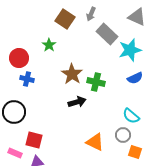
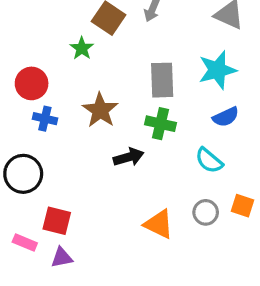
gray rectangle: (107, 34) -> (162, 80), moved, turned 45
green star: (49, 45) -> (82, 48), moved
brown star: (72, 74) -> (100, 110), moved
cyan semicircle: (131, 116) -> (209, 160), moved
orange square: (135, 152) -> (242, 206), moved

